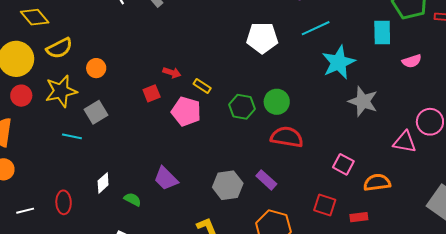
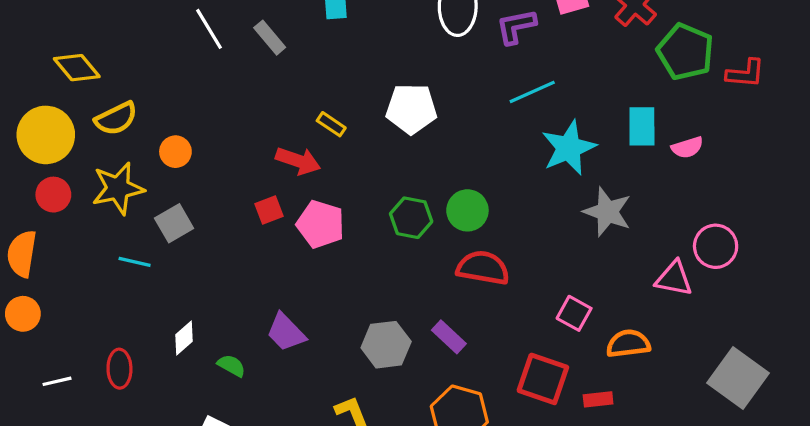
cyan rectangle: (382, 32) -> (642, 126), moved
white pentagon: (262, 38) -> (411, 109), moved
red arrow: (172, 73) -> (298, 161), size x1.5
yellow rectangle: (202, 86) -> (331, 124), moved
red square: (152, 93) -> (269, 210), moved
red square: (325, 205) -> (543, 379), size x1.4

